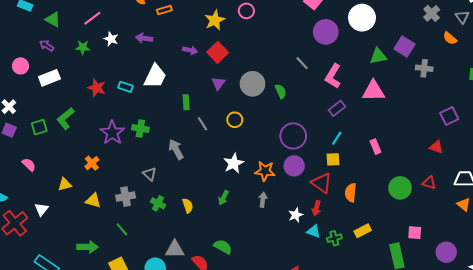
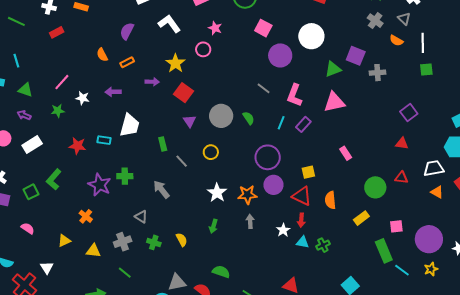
purple arrow: (190, 50) -> (152, 82), moved
cyan line: (337, 138) -> (281, 123), moved
yellow rectangle: (363, 231) -> (361, 218), moved
purple circle: (446, 252) -> (429, 239), size x1.4

